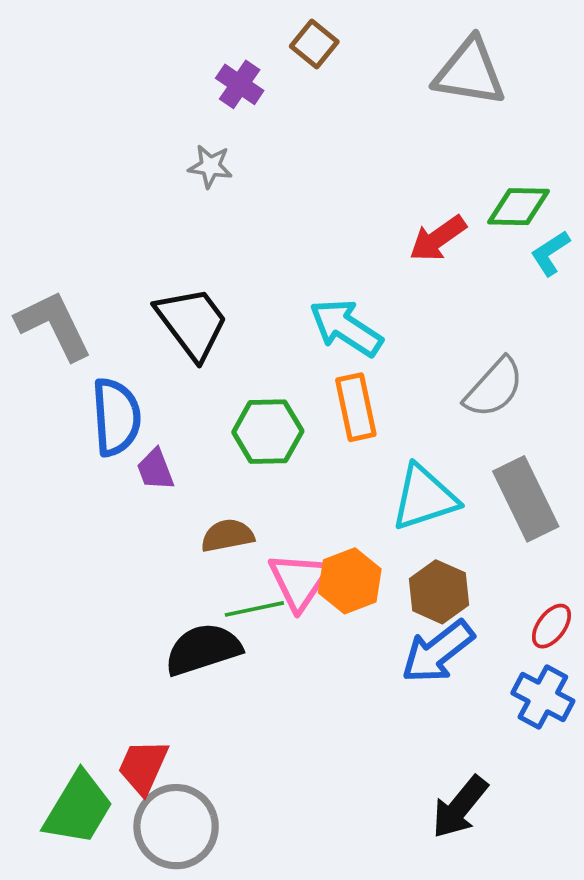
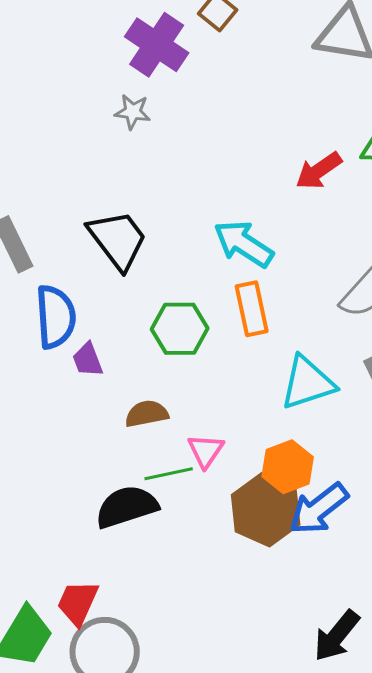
purple cross: (240, 84) -> (157, 45), size x1.6
pink triangle: (300, 581) -> (206, 451), size x0.7
orange hexagon: (350, 581) -> (288, 467), moved
brown hexagon: (439, 592) -> (266, 510), moved, size x1.4

